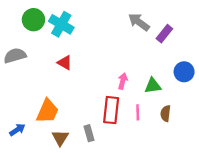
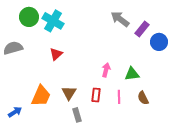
red triangle: (65, 63) -> (56, 54), turned 48
blue circle: (184, 72) -> (159, 42), moved
red rectangle: (111, 110) -> (96, 95), size x0.6
brown semicircle: (166, 114) -> (143, 98), turned -32
brown triangle: (60, 138) -> (69, 93), moved

